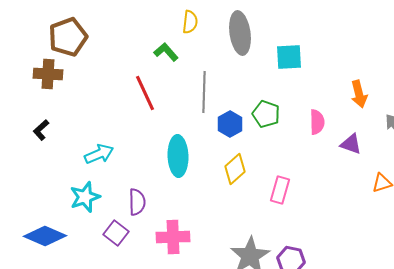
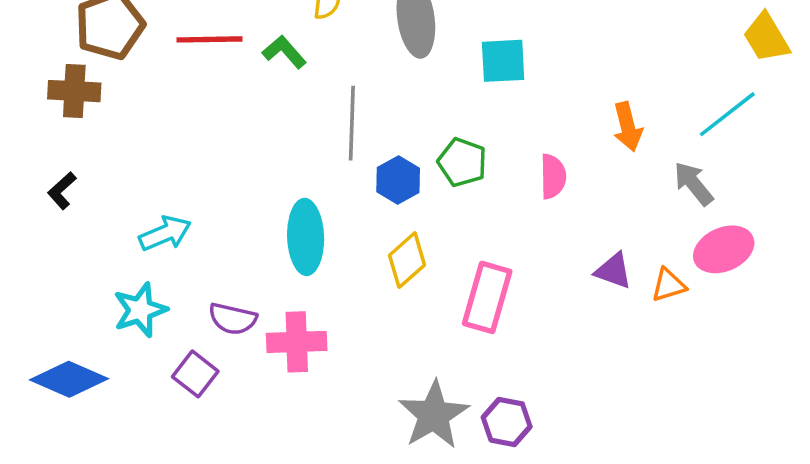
red line: (145, 93) -> (210, 39), moved, turned -66
purple triangle: (351, 144) -> (613, 271), moved
pink rectangle: (280, 190) -> (487, 297), size x1.4
purple semicircle: (137, 202) -> (233, 319), turned 104
pink cross: (173, 237) -> (297, 342), moved

